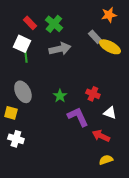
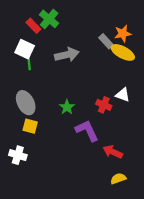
orange star: (109, 15) -> (123, 33), moved
green cross: (54, 24) -> (49, 19), moved
yellow square: (11, 113) -> (30, 126), moved
white triangle: (110, 113) -> (123, 95), moved

